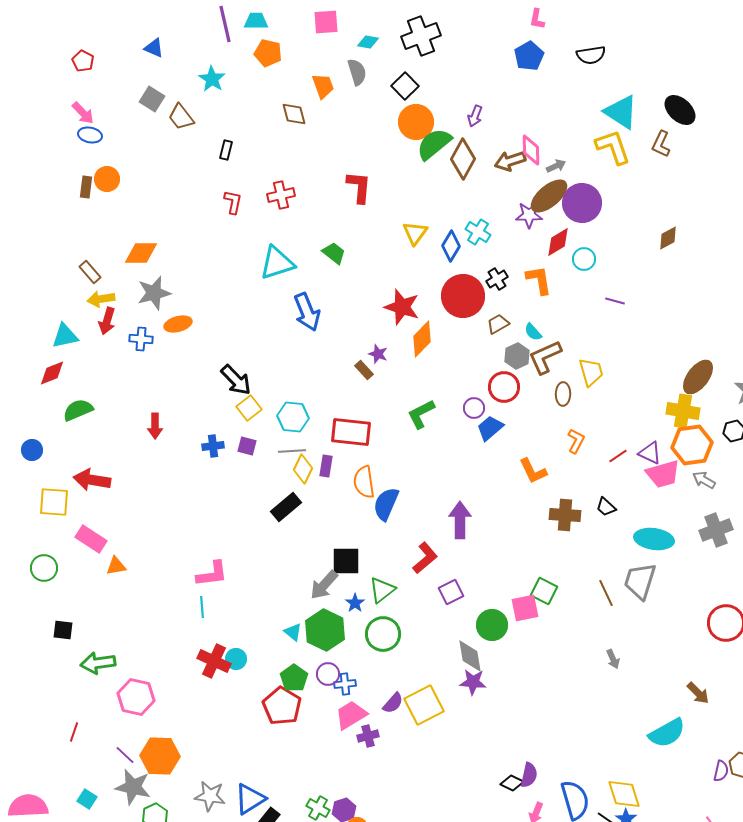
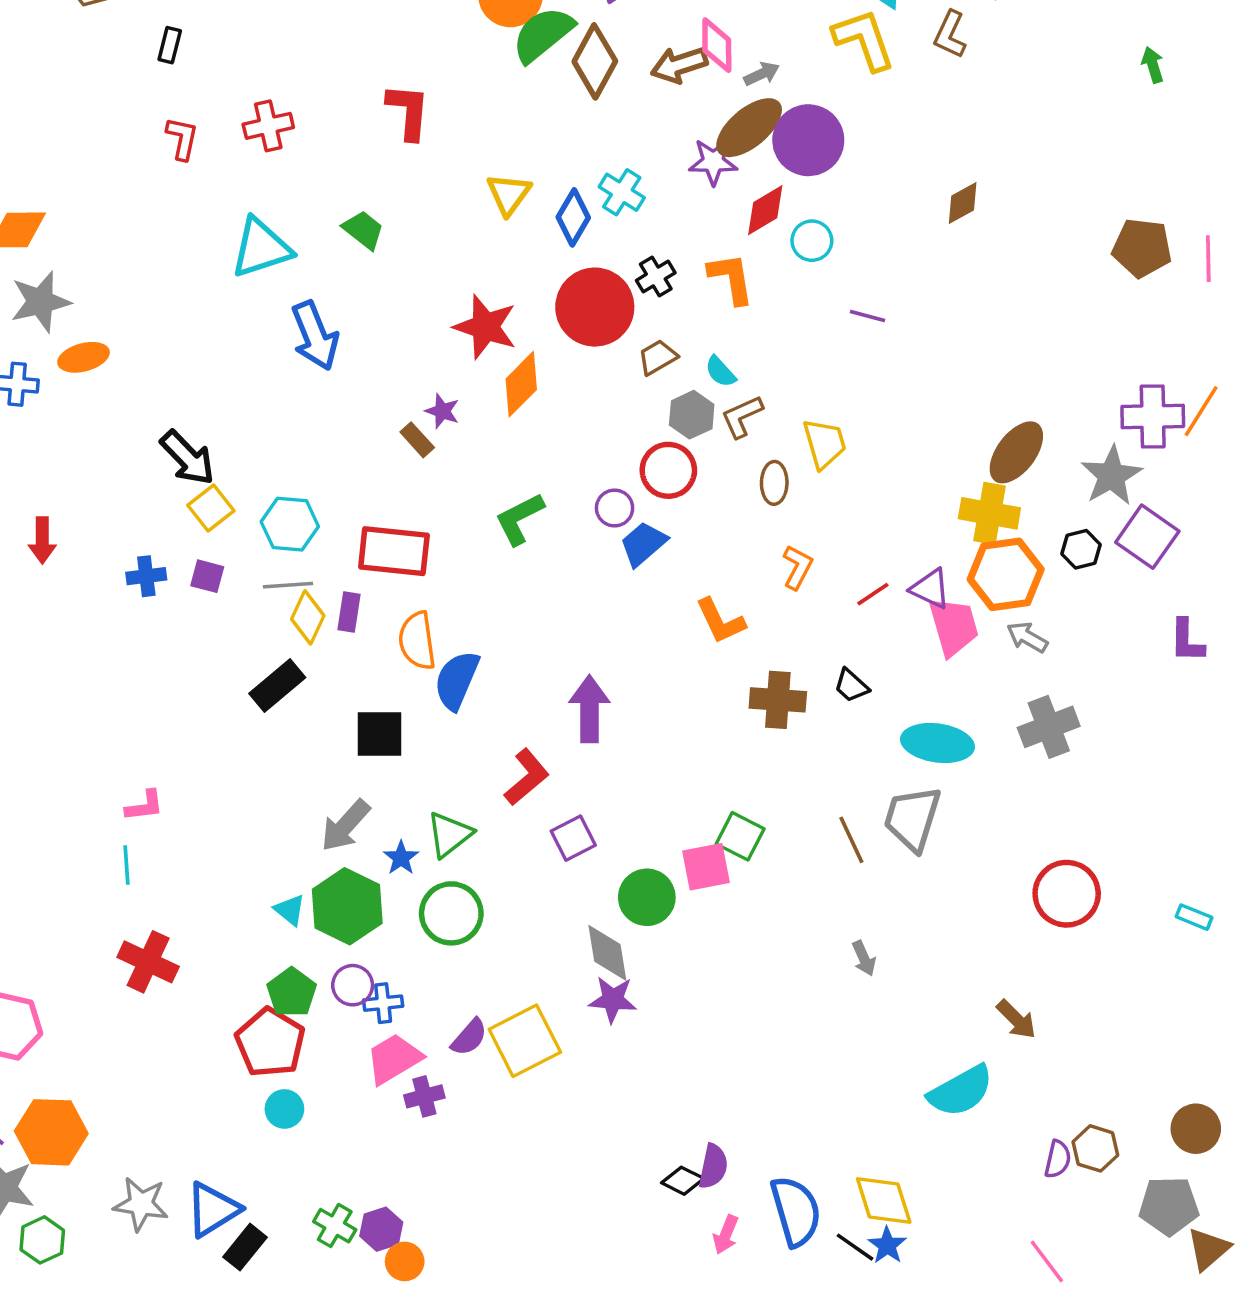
brown L-shape: (545, 357) -> (742, 416), size x0.7
pink trapezoid: (663, 474) -> (954, 626), turned -90
black square: (346, 561) -> (380, 734), moved
pink L-shape: (212, 574) -> (145, 806), size x0.7
cyan circle: (236, 659) -> (284, 1109), moved

